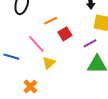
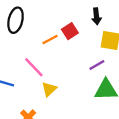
red square: (65, 34) -> (70, 31), moved

